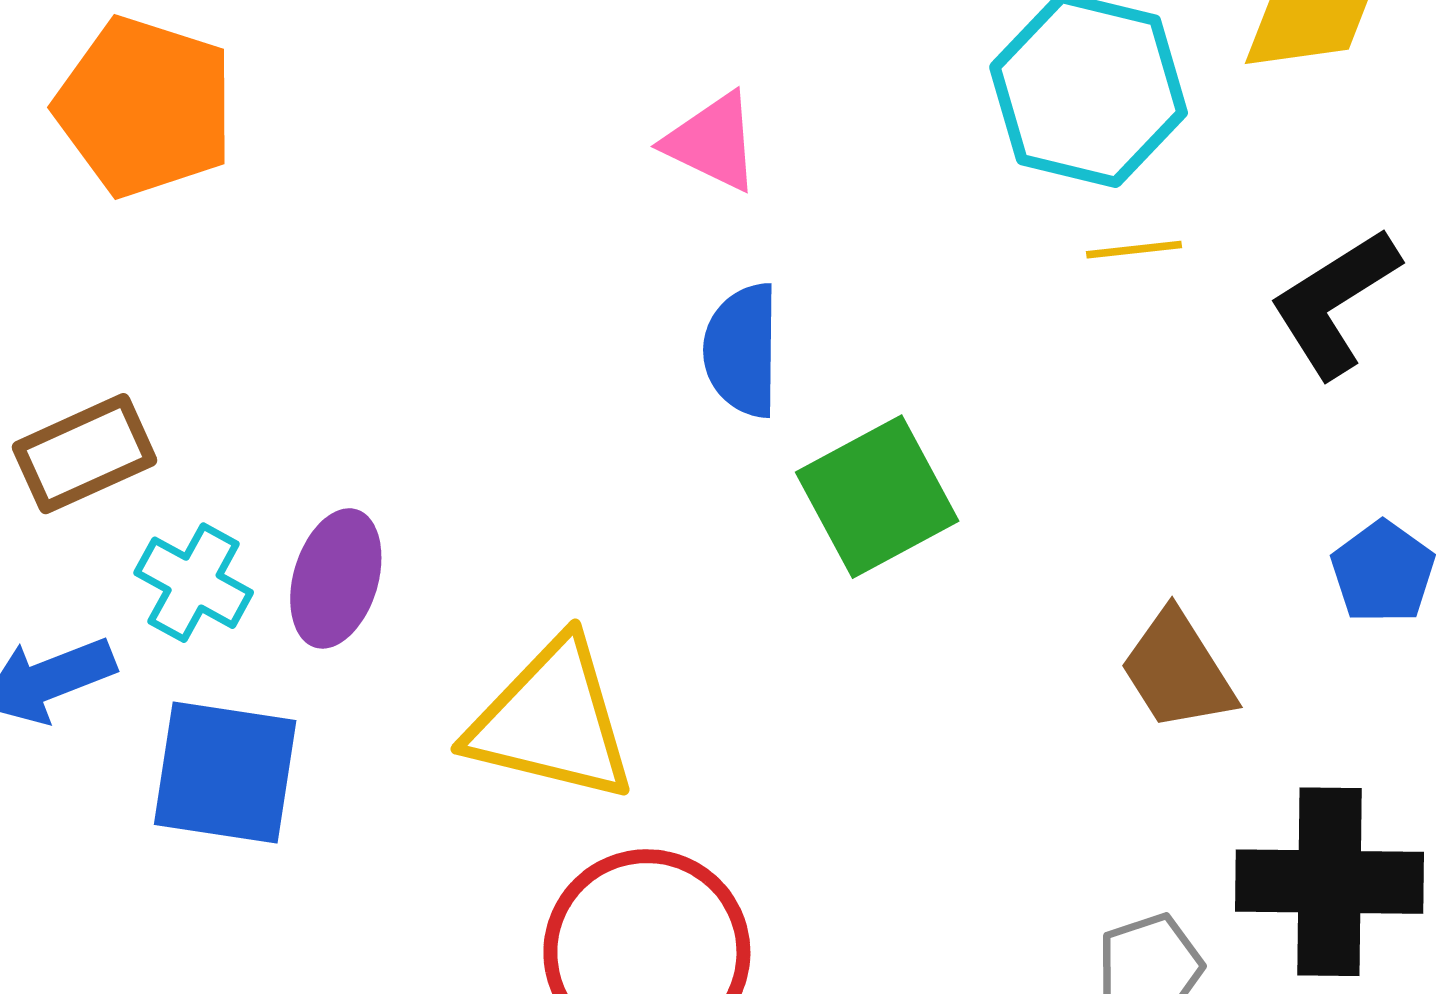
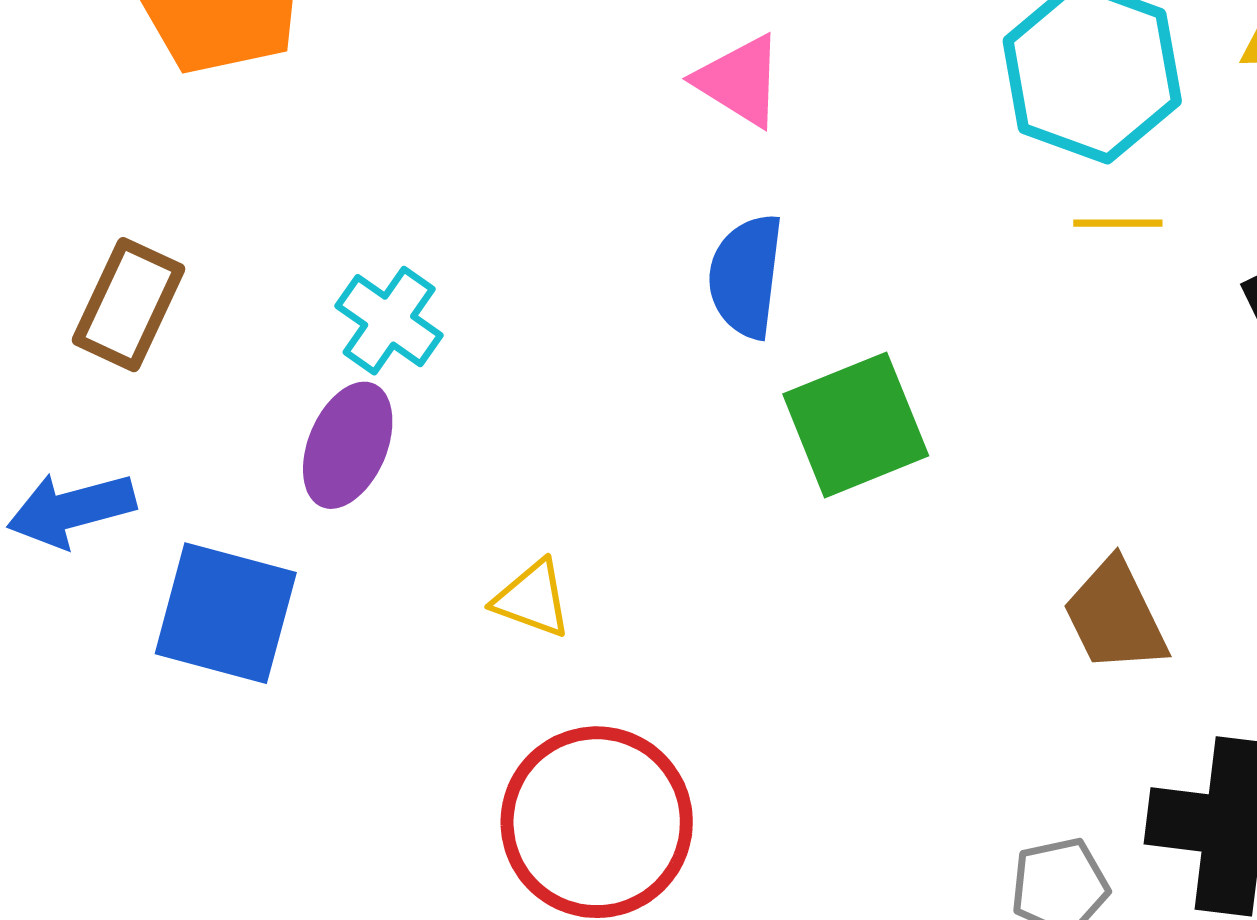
brown rectangle: (85, 454) -> (128, 305), turned -47
cyan cross: (194, 583) -> (389, 321), moved
yellow triangle: (552, 721) -> (532, 599), size x0.5

